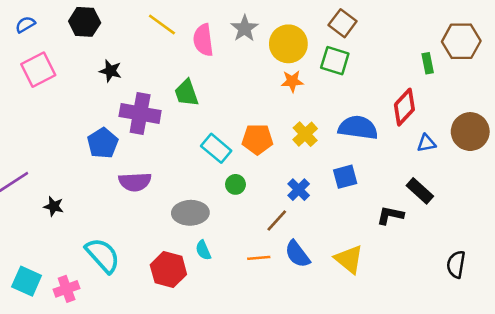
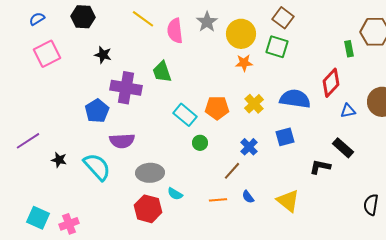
gray ellipse: (190, 213) -> (150, 173), moved
cyan semicircle: (203, 250) -> (175, 194), turned -35
blue semicircle: (297, 254) -> (248, 197), size x0.6
cyan semicircle: (103, 255) -> (97, 167), moved

